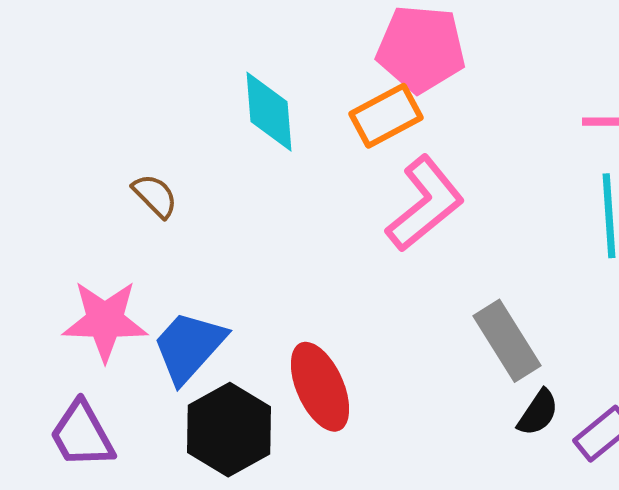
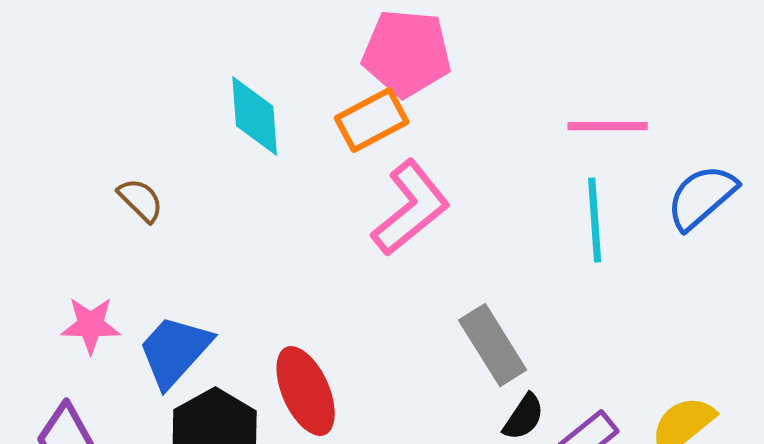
pink star: (105, 321) -> (91, 325), size x0.7

